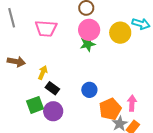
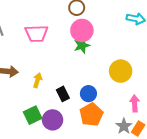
yellow circle: (120, 33) -> (121, 71), moved
black rectangle: (52, 88) -> (63, 94), moved, turned 32
orange pentagon: (110, 109) -> (91, 115), moved

